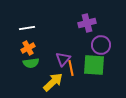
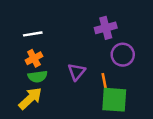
green square: (94, 65) -> (114, 100), moved
orange line: (71, 68) -> (104, 83), moved
yellow arrow: (53, 82) -> (30, 98), moved

